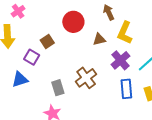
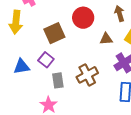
brown square: (47, 42) -> (54, 33), size x1.5
purple square: (32, 57) -> (46, 60), moved

